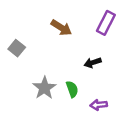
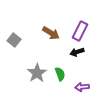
purple rectangle: (106, 23) -> (80, 31), moved
brown arrow: (61, 28) -> (51, 33), moved

